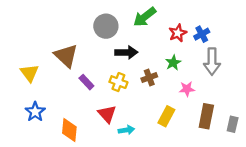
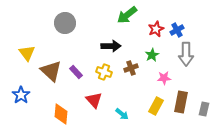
gray circle: (106, 26) -> (65, 23), moved
brown triangle: (66, 56) -> (51, 71), moved
yellow triangle: (29, 73) -> (27, 53), moved
blue star: (35, 112) -> (21, 95), moved
yellow rectangle: (166, 116) -> (156, 106), moved
cyan arrow: (126, 130) -> (122, 114), moved, turned 48

